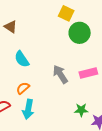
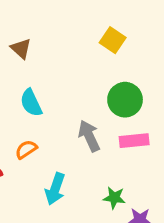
green circle: (80, 33) -> (125, 100), moved
cyan arrow: (28, 109) -> (55, 189), moved

